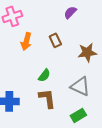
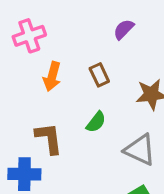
green semicircle: (44, 75) -> (96, 122), moved
brown L-shape: (47, 98) -> (49, 138), moved

